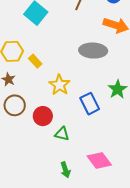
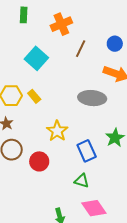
yellow rectangle: (35, 61) -> (34, 96), moved
green triangle: (62, 134) -> (82, 181), moved

